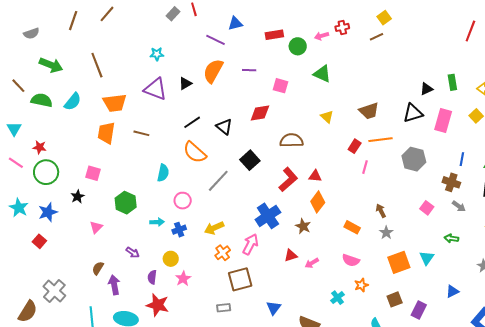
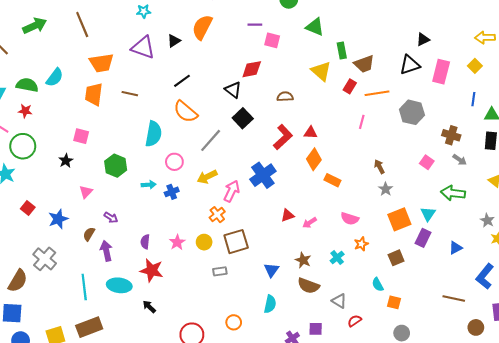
green arrow: (51, 65) -> (35, 26), turned -45
purple line: (249, 70) -> (255, 25), moved
green rectangle: (452, 82) -> (342, 51), moved
green semicircle: (42, 100) -> (27, 85), moved
cyan semicircle: (73, 102) -> (55, 77), moved
yellow triangle: (327, 117) -> (321, 71), size x1.5
black triangle: (224, 127) -> (233, 90), moved
brown semicircle: (291, 140) -> (285, 97), size x0.7
red rectangle: (355, 146) -> (350, 86), moved
blue line: (462, 159) -> (473, 99), moved
green circle: (46, 172) -> (23, 146), moved
cyan semicircle: (163, 173) -> (153, 134), size x1.4
blue star: (48, 212) -> (58, 219), moved
brown star: (303, 226) -> (303, 260), moved
orange rectangle: (352, 227) -> (332, 180), moved
yellow arrow: (214, 228) -> (207, 177), moved
green arrow: (451, 238) -> (453, 193), size x1.6
pink arrow: (250, 244) -> (232, 191), moved
purple arrow: (133, 252) -> (111, 218), moved
yellow circle: (171, 259) -> (204, 242), moved
purple rectangle: (419, 310) -> (423, 238), moved

